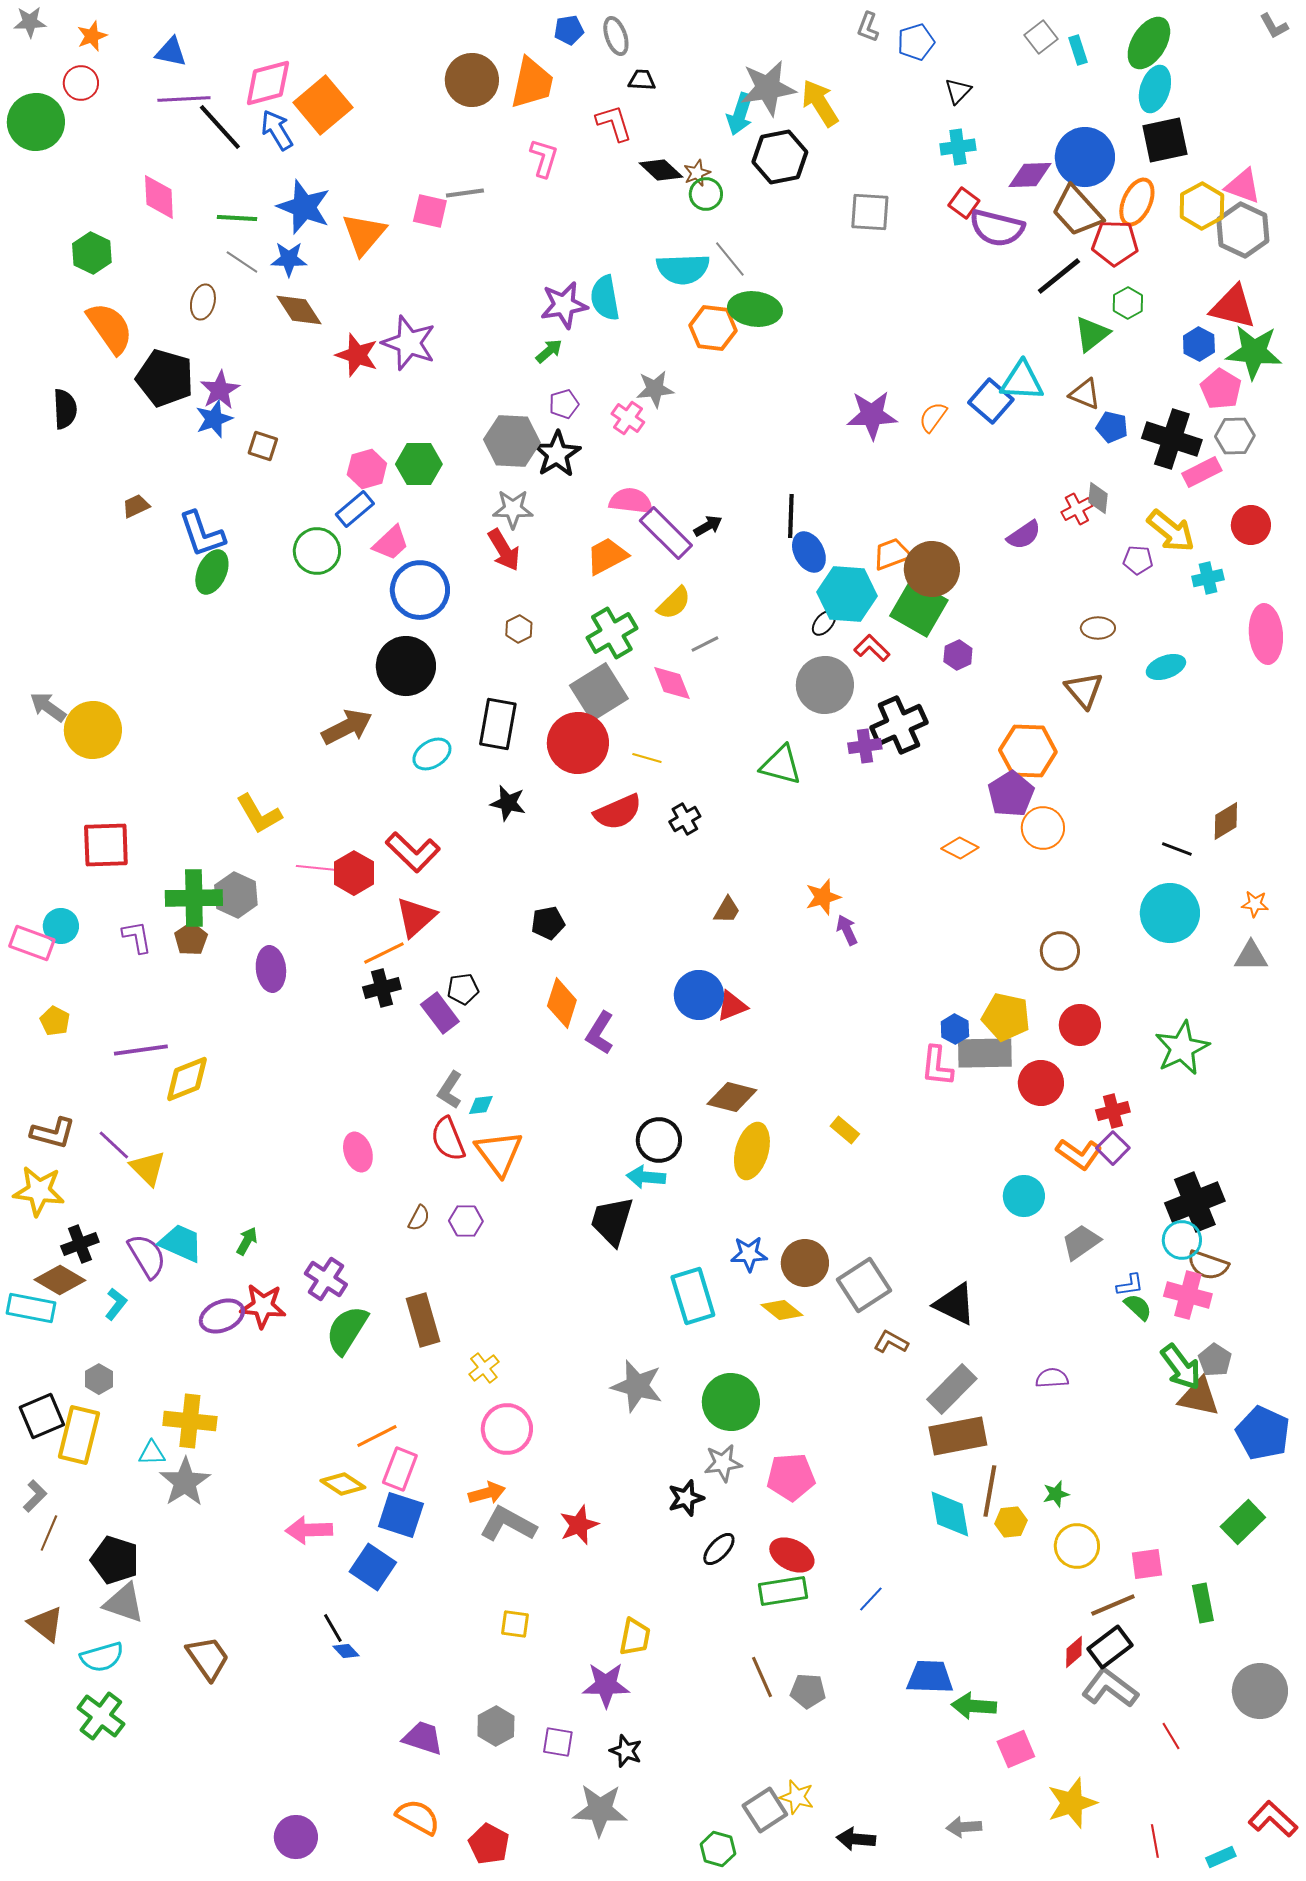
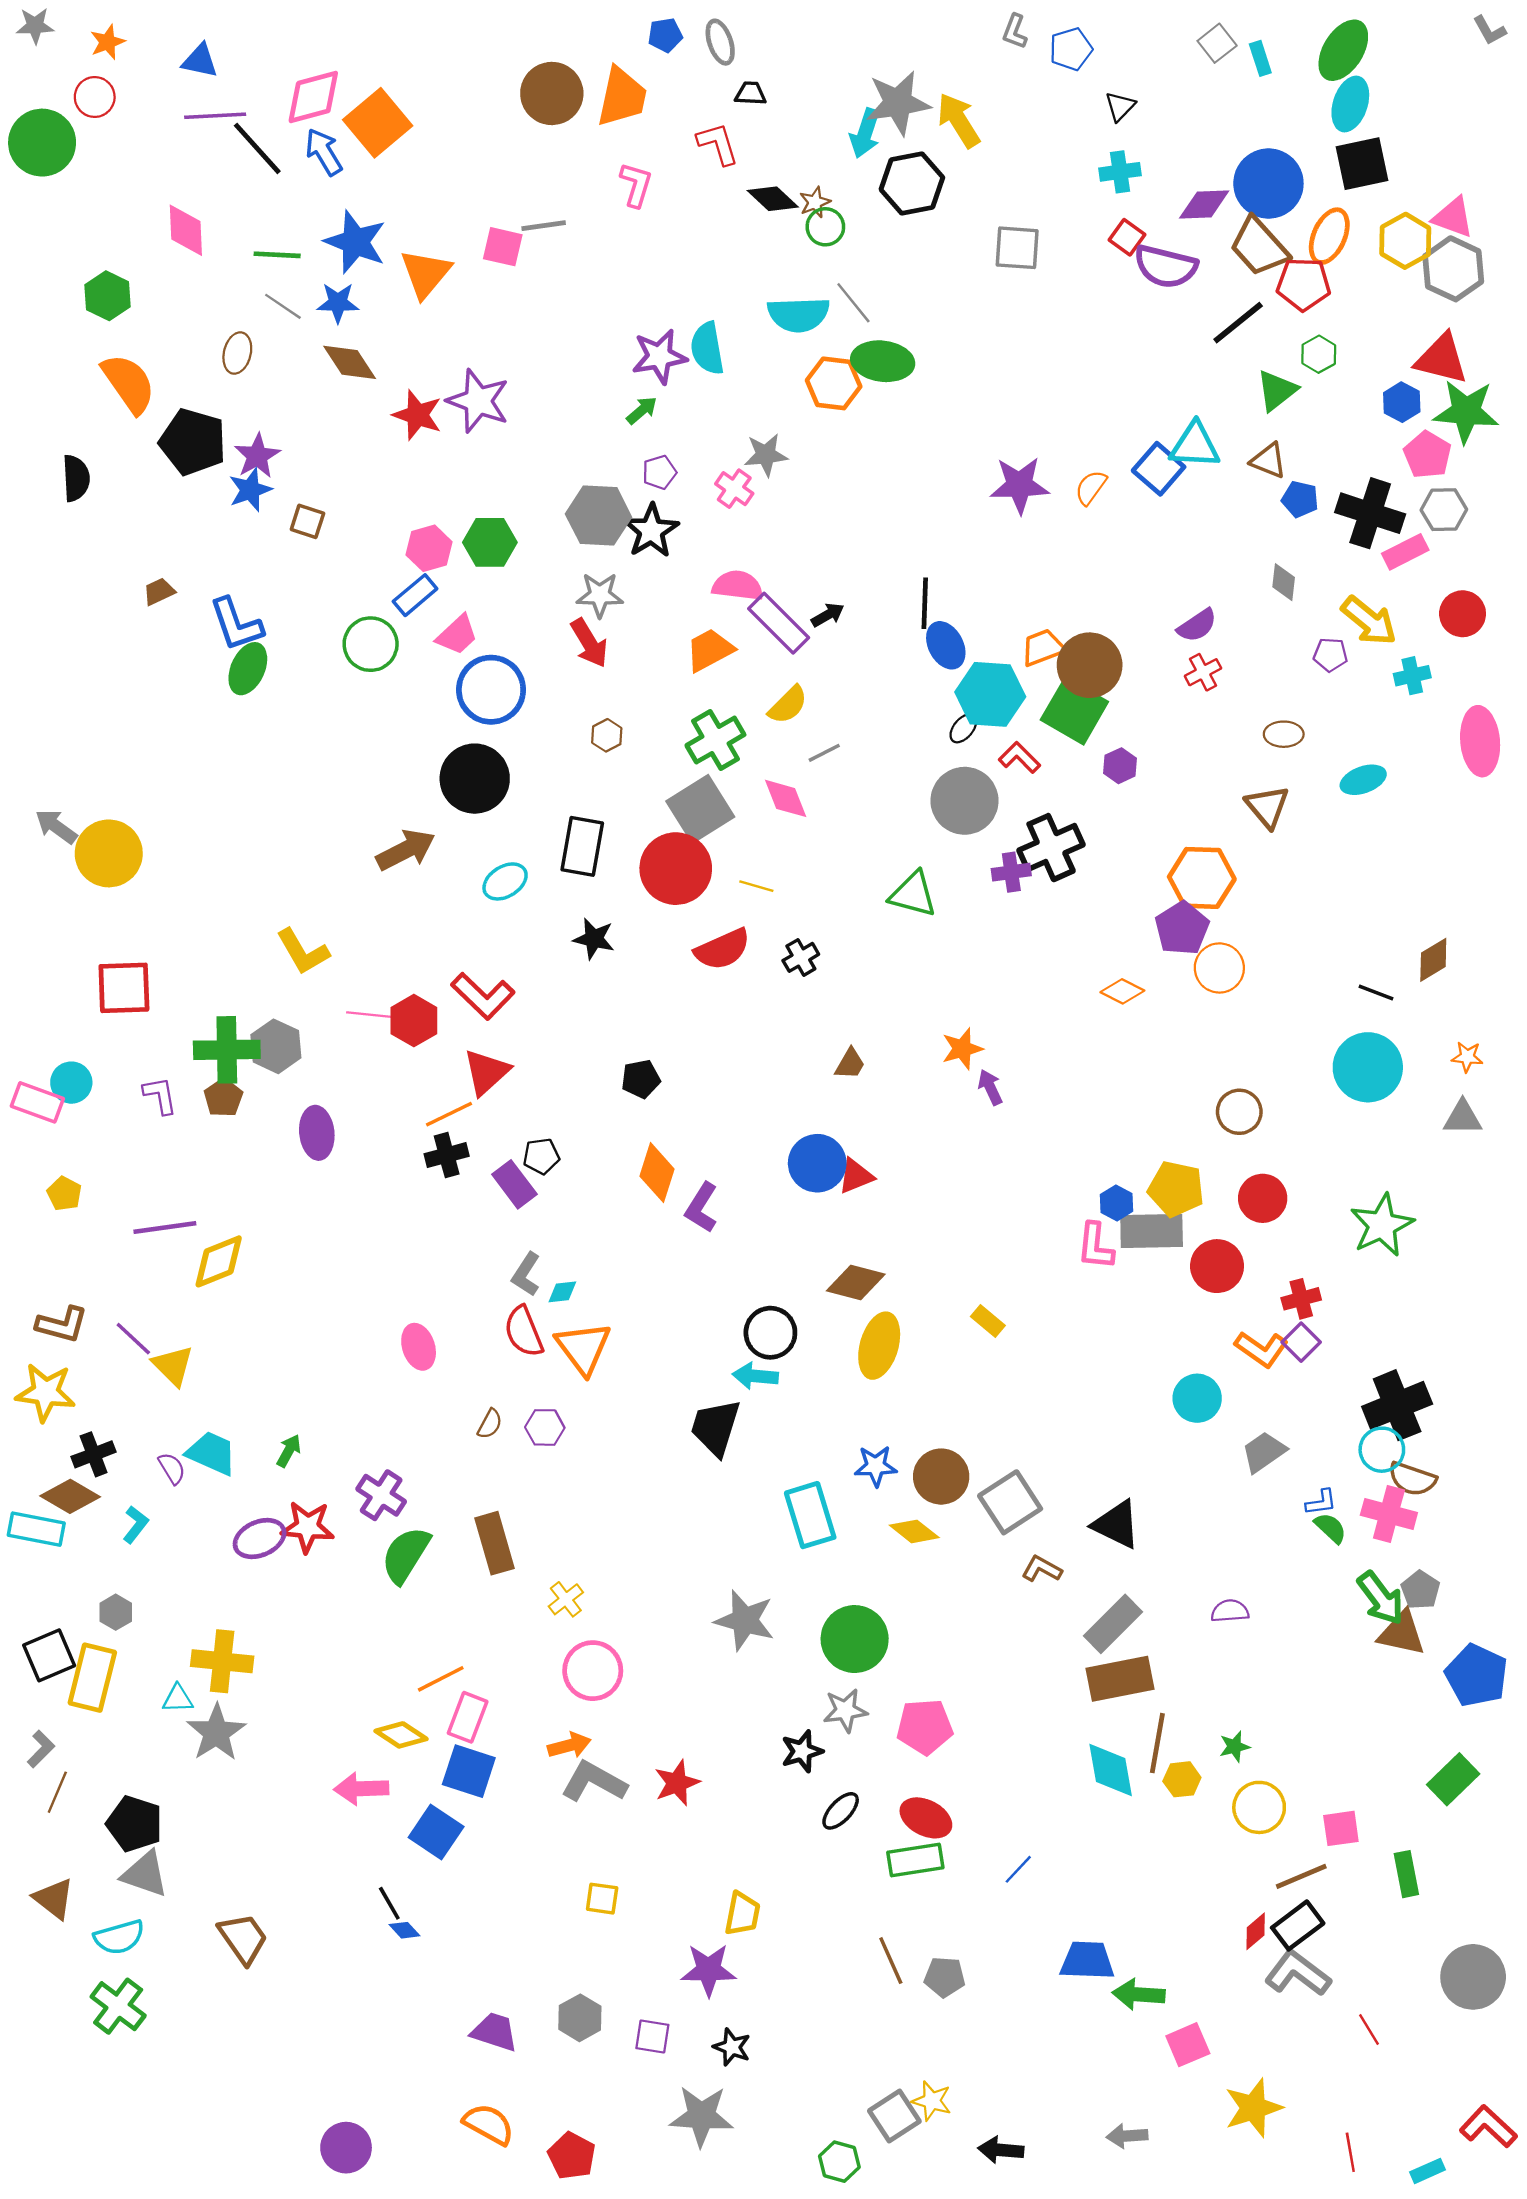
red cross: (1077, 509) -> (1203, 672), moved
purple semicircle: (147, 1256) -> (172, 1468), size x0.6

